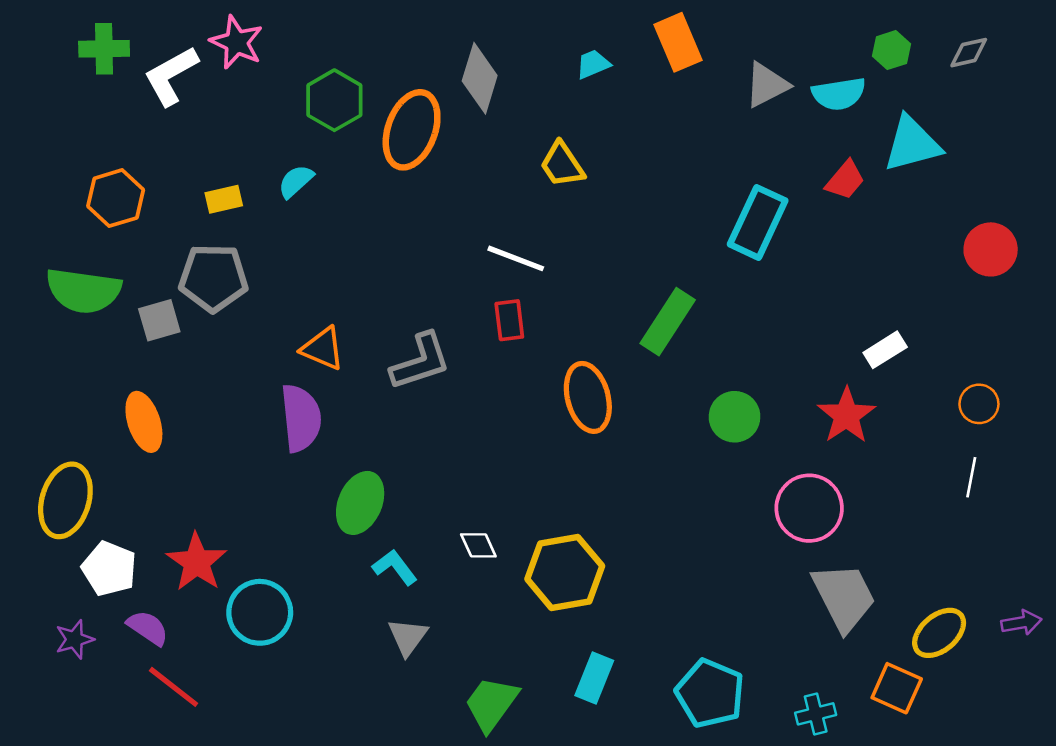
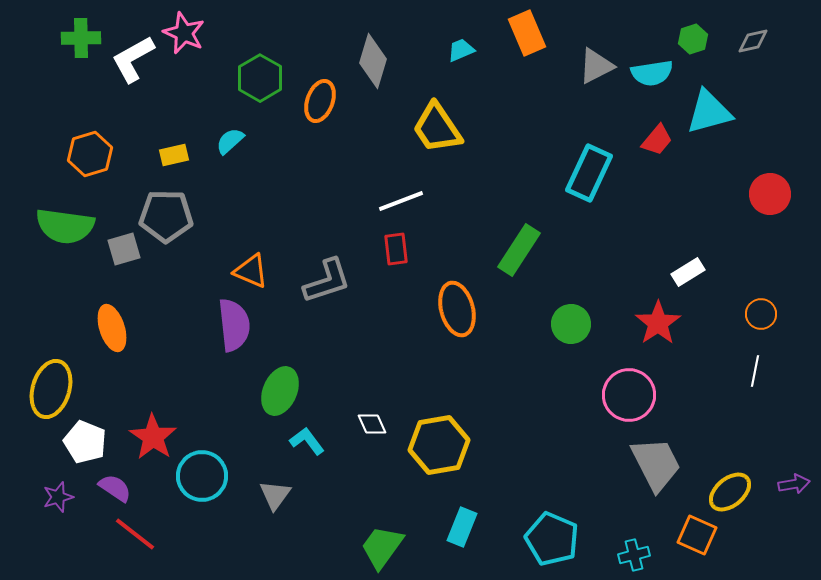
orange ellipse: (412, 130) -> (320, 101), size x0.7
yellow trapezoid: (562, 165) -> (437, 128), size x1.4
white line: (516, 258) -> (401, 201), turned -42
gray triangle: (408, 637) -> (275, 495), moved

